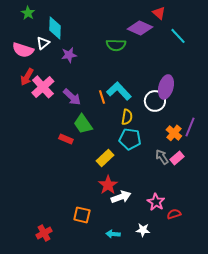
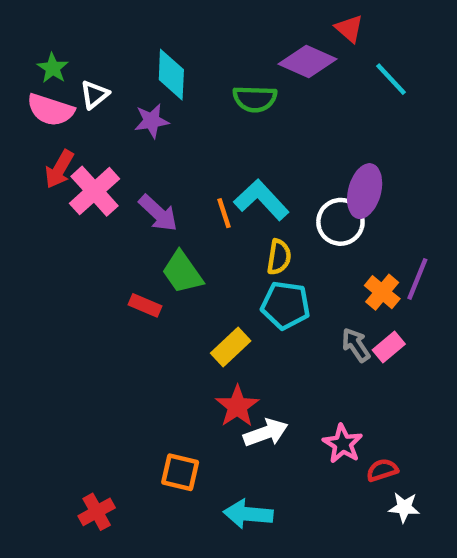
green star: (28, 13) -> (53, 68), moved
cyan diamond: (55, 28) -> (171, 75), moved
white star: (143, 230) -> (404, 507), moved
cyan arrow: (113, 234) -> (248, 514), size x1.5

